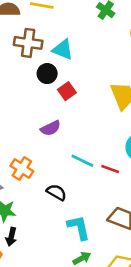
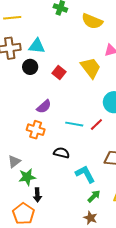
red square: (67, 91) -> (59, 73), moved
orange cross: (22, 169) -> (36, 130), moved
red line: (110, 169) -> (96, 124), turned -48

